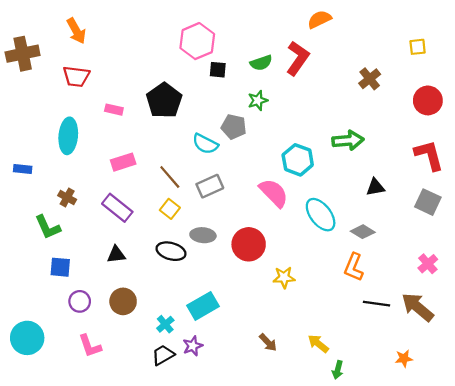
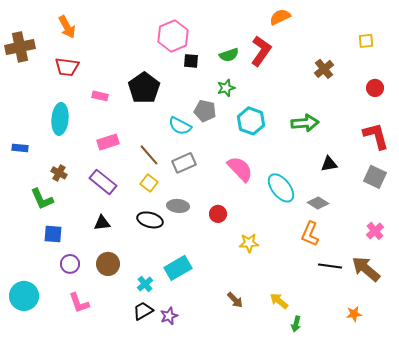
red circle: (428, 100) -> (375, 88), size x0.7
cyan hexagon: (298, 160) -> (251, 121), moved
red circle: (249, 244) -> (218, 214), size x0.6
purple star: (193, 346) -> (169, 316), moved

